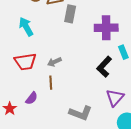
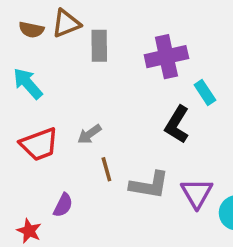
brown line: (51, 83) -> (106, 169), moved
purple triangle: (115, 98) -> (197, 193), moved
gray L-shape: (81, 113) -> (149, 185), moved

